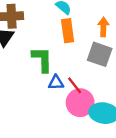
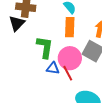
pink circle: (80, 103) -> (70, 58), moved

